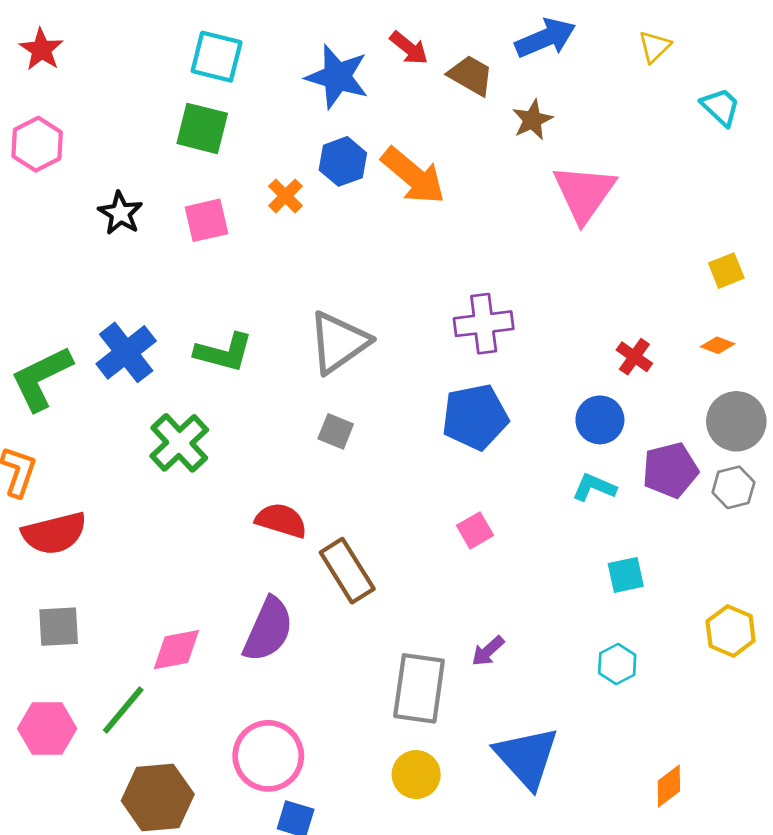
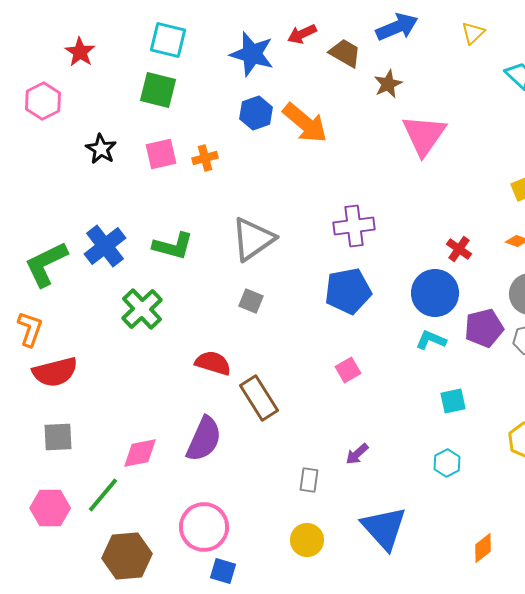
red arrow: (409, 48) -> (302, 34), turned 116
red star: (41, 49) -> (80, 52), moved
orange cross: (285, 196) -> (205, 158), moved, turned 30
blue circle: (600, 420) -> (435, 293), size x1.4
gray rectangle: (419, 688) -> (309, 480), size x0.5

